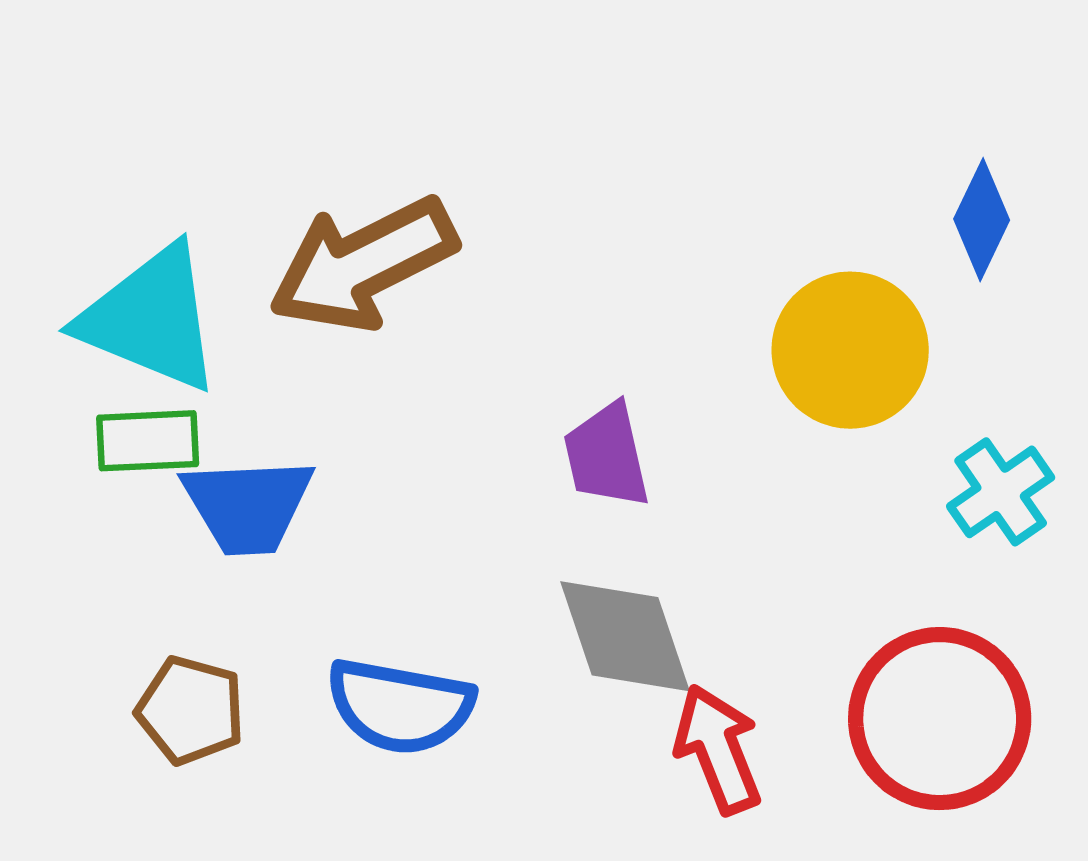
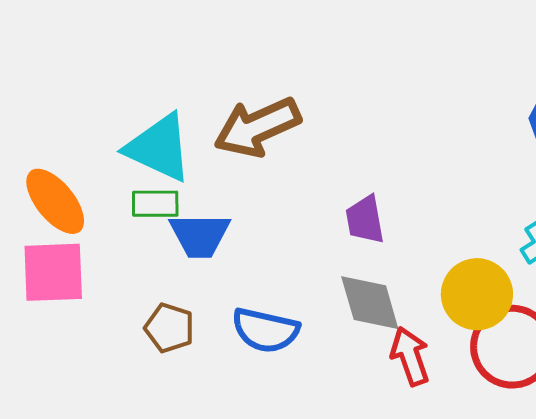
yellow circle: (850, 350) -> (477, 294), moved

